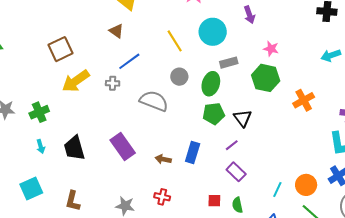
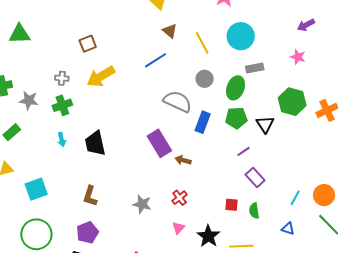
purple arrow: (249, 15) -> (306, 25), moved, turned 78
brown triangle: (116, 31) -> (170, 31), moved
brown square: (60, 49) -> (88, 44), size x0.7
green hexagon: (266, 78) -> (292, 102), moved
gray cross: (113, 83) -> (62, 78), moved
purple line: (232, 145) -> (244, 151), moved
purple rectangle: (123, 146) -> (159, 143), moved
blue rectangle: (193, 152) -> (203, 122), moved
cyan square: (31, 188) -> (36, 189), moved
red cross: (162, 197) -> (180, 198), turned 35

